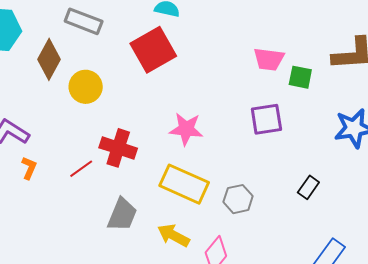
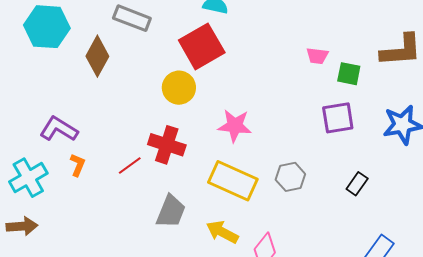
pink trapezoid: (269, 59) -> (317, 56), size x0.7
yellow circle: (86, 87) -> (179, 88), moved
purple square: (266, 119) -> (338, 118), moved
gray hexagon: (238, 199) -> (290, 177), moved

